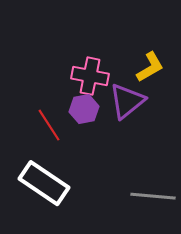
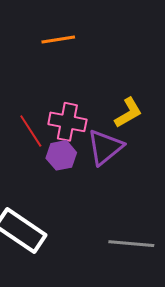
red line: (49, 125) -> (31, 131), moved

